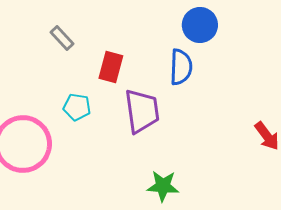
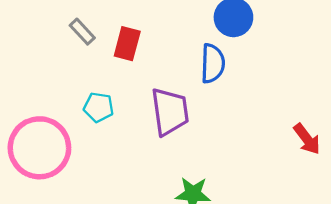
red rectangle: (111, 67) -> (127, 44), moved

